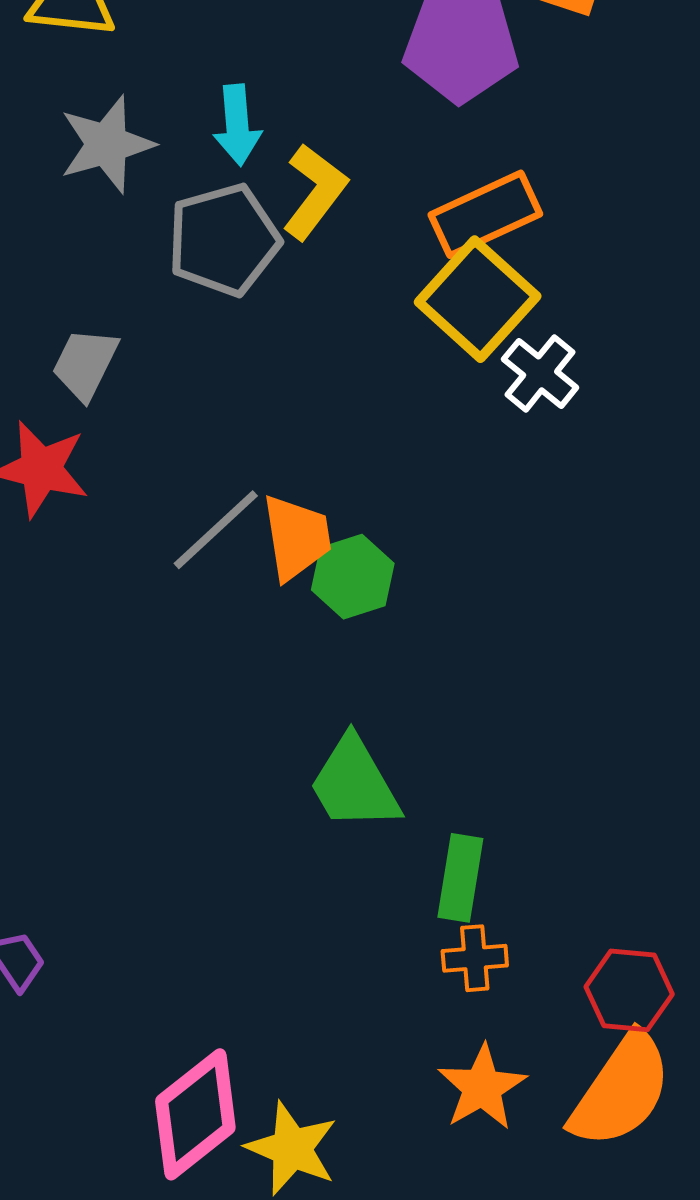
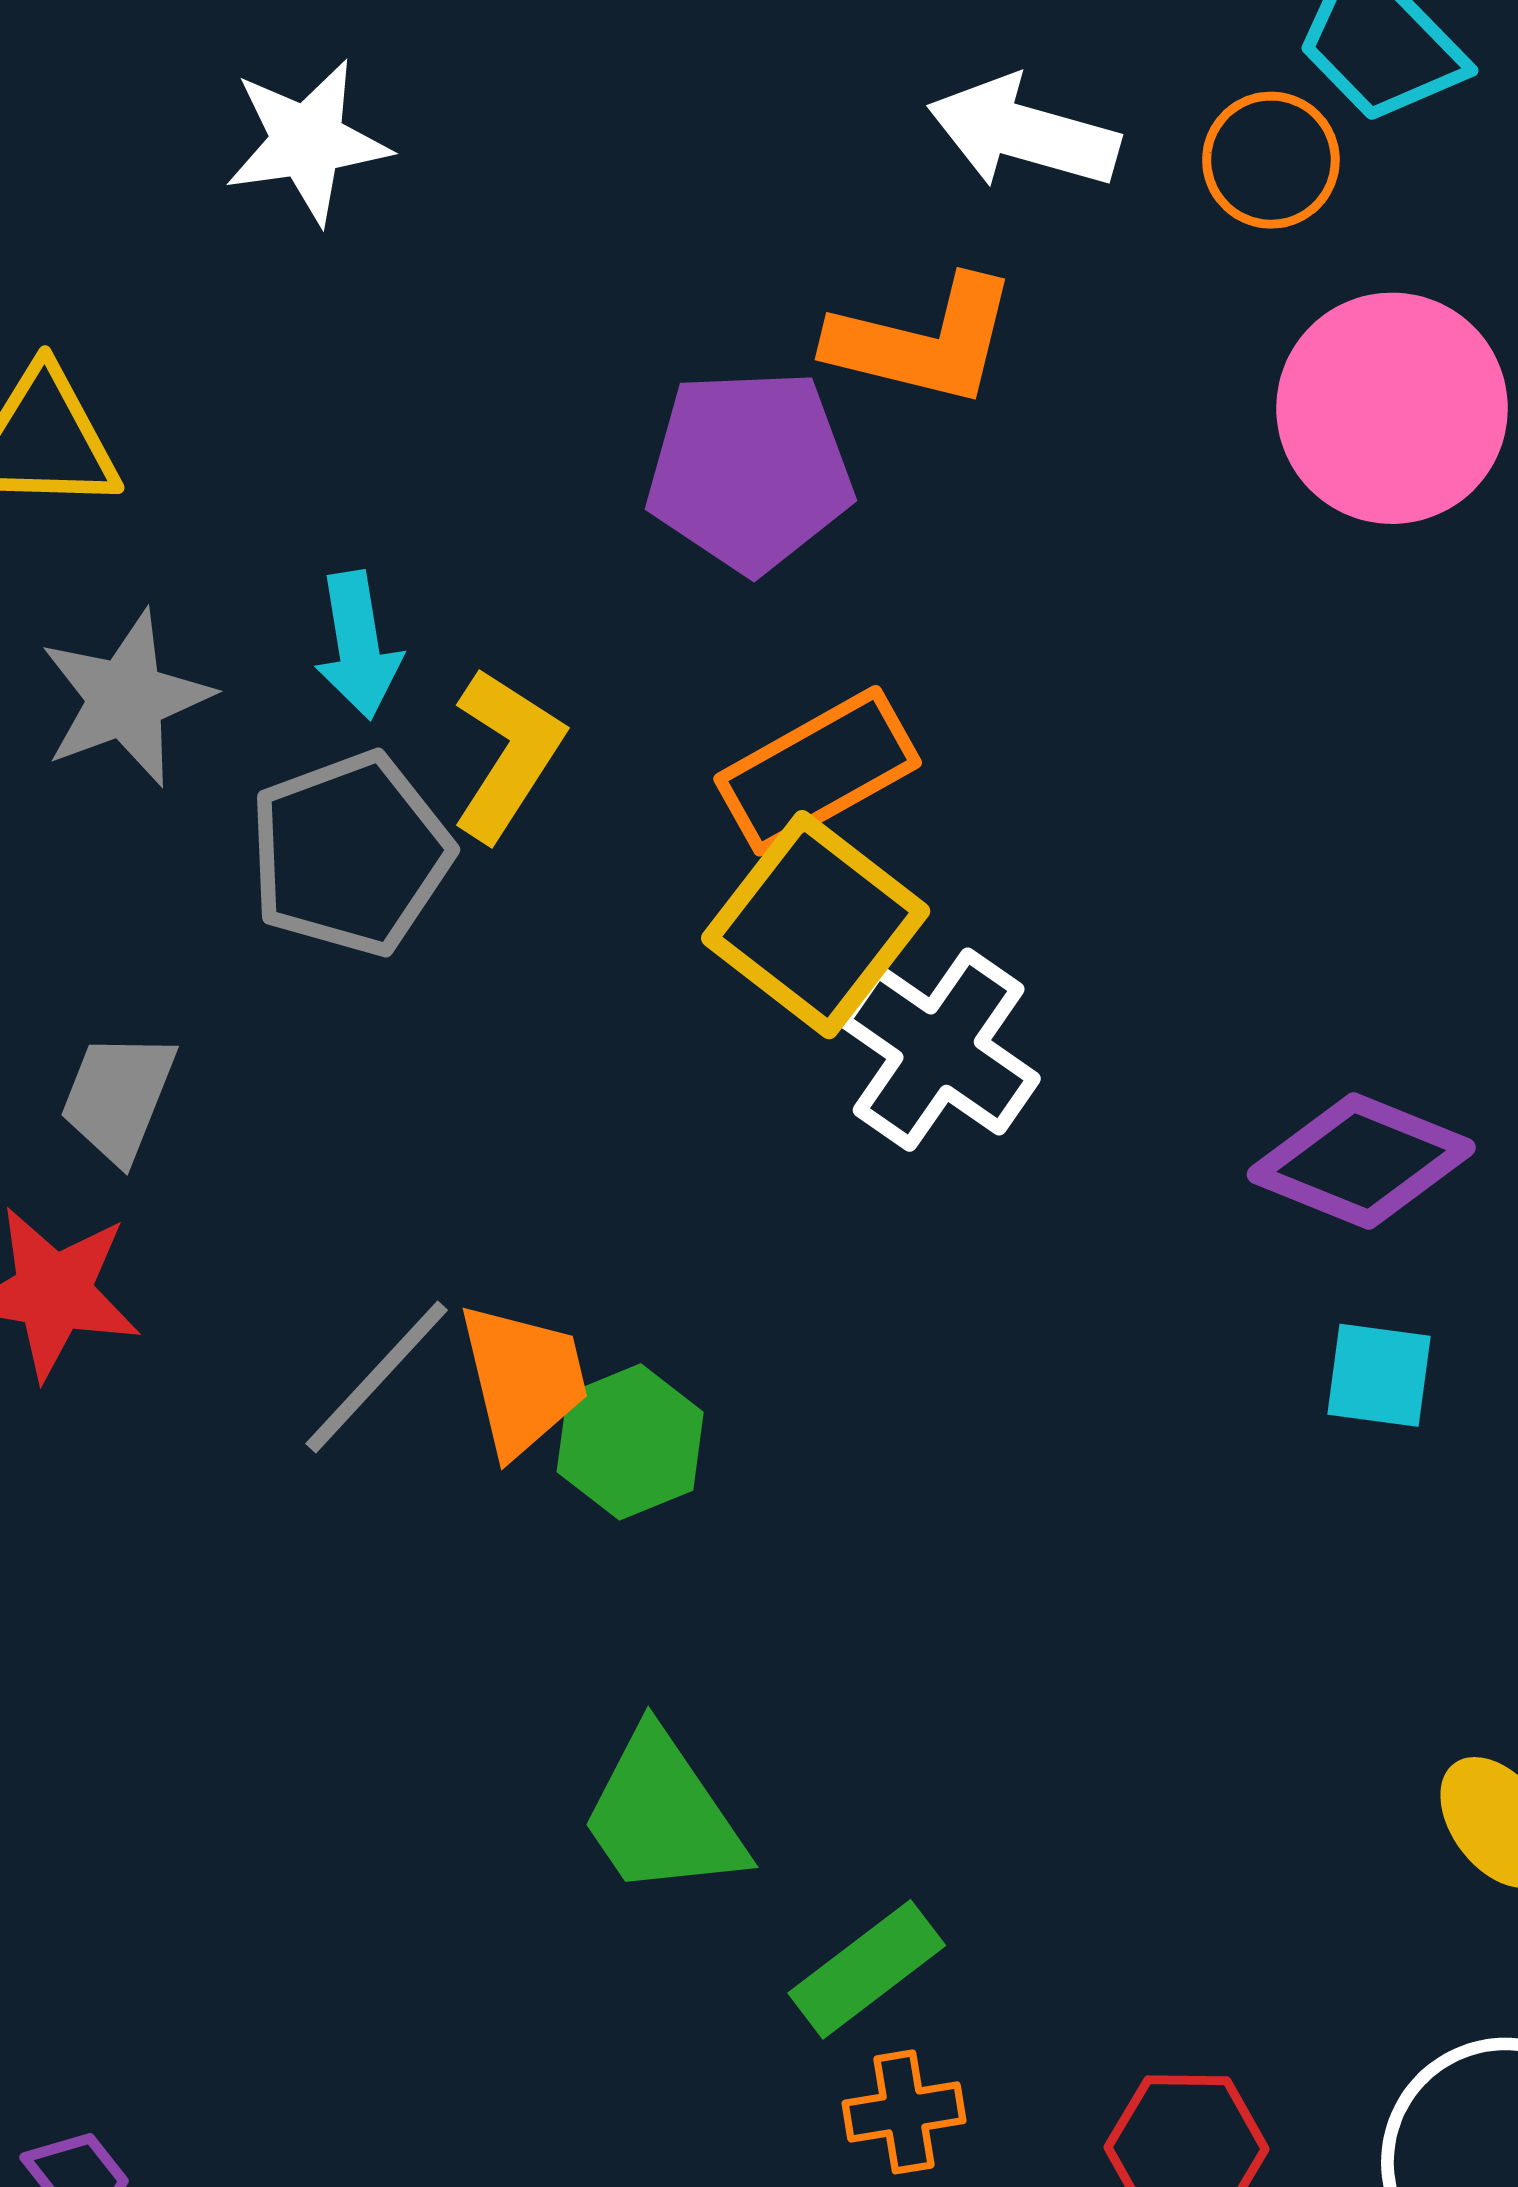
white cross: (540, 373) -> (939, 1050), size x1.4
green rectangle: (460, 878) -> (867, 1969), turned 48

